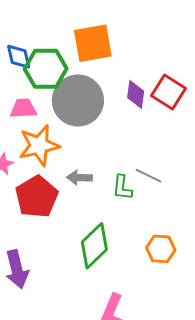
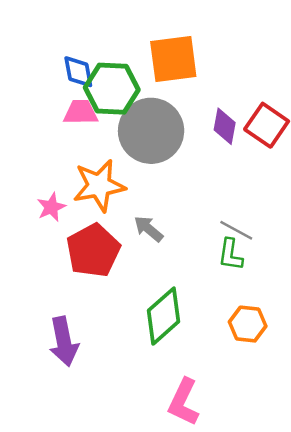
pink trapezoid: (23, 108) -> (81, 112), moved
gray arrow: (79, 178) -> (149, 229), turned 35
green L-shape: (122, 188) -> (231, 255), moved

